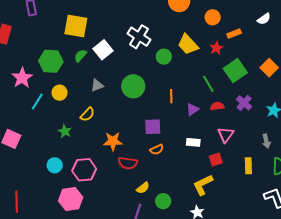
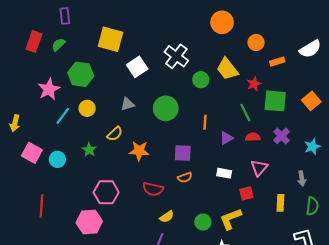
white semicircle: (264, 19) -> (310, 49), size x1.5
red star: (216, 48) -> (254, 84), moved
green semicircle: (80, 56) -> (58, 45), moved
green square: (235, 71) -> (275, 101), turned 35
orange star: (113, 141) -> (139, 151), moved
cyan circle: (55, 165) -> (57, 159), moved
green circle: (163, 201) -> (203, 222), moved
red line: (17, 202) -> (41, 206), moved

